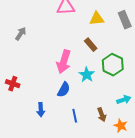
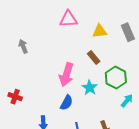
gray arrow: (21, 34) -> (23, 46), turned -56
cyan arrow: (124, 100) -> (127, 101), moved, turned -32

